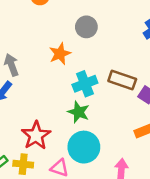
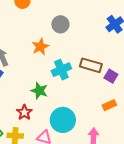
green star: (79, 112) -> (39, 91), moved
red star: (36, 135) -> (24, 112), size x0.7

